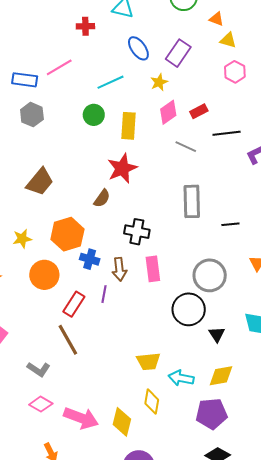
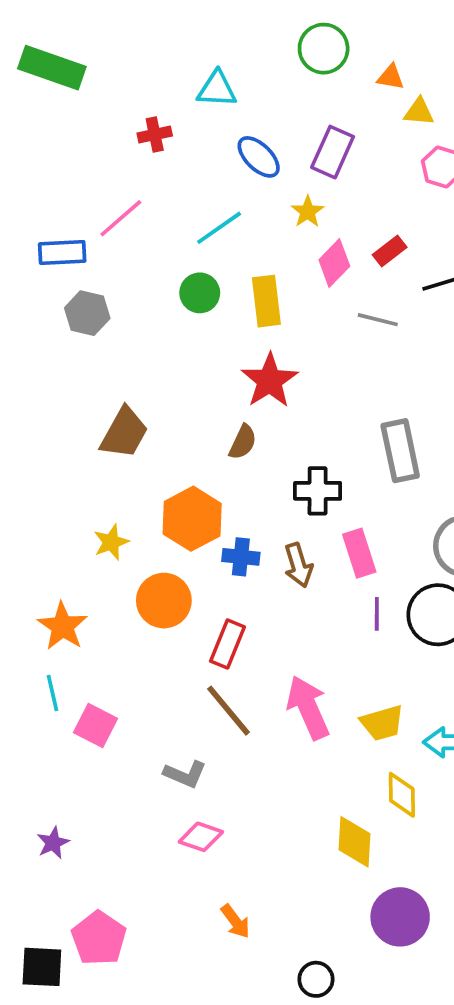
gray rectangle: (192, 201) -> (400, 451), moved
purple line: (104, 294) -> (377, 614), moved
pink arrow: (81, 418) -> (308, 707), moved, turned -124

